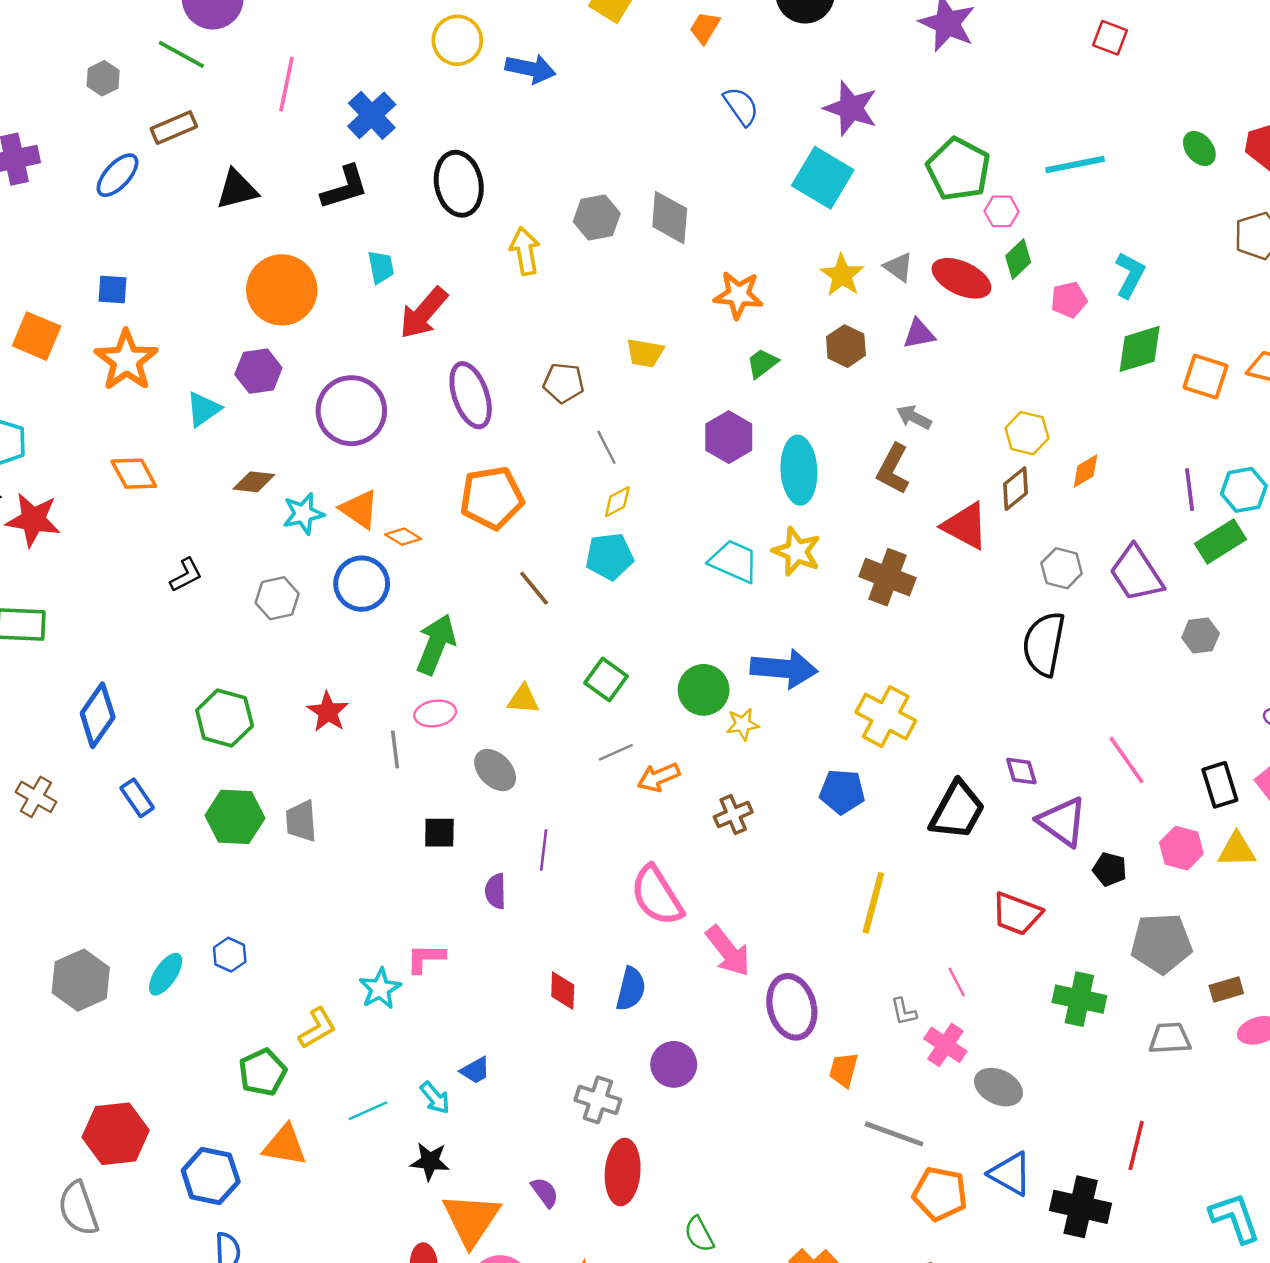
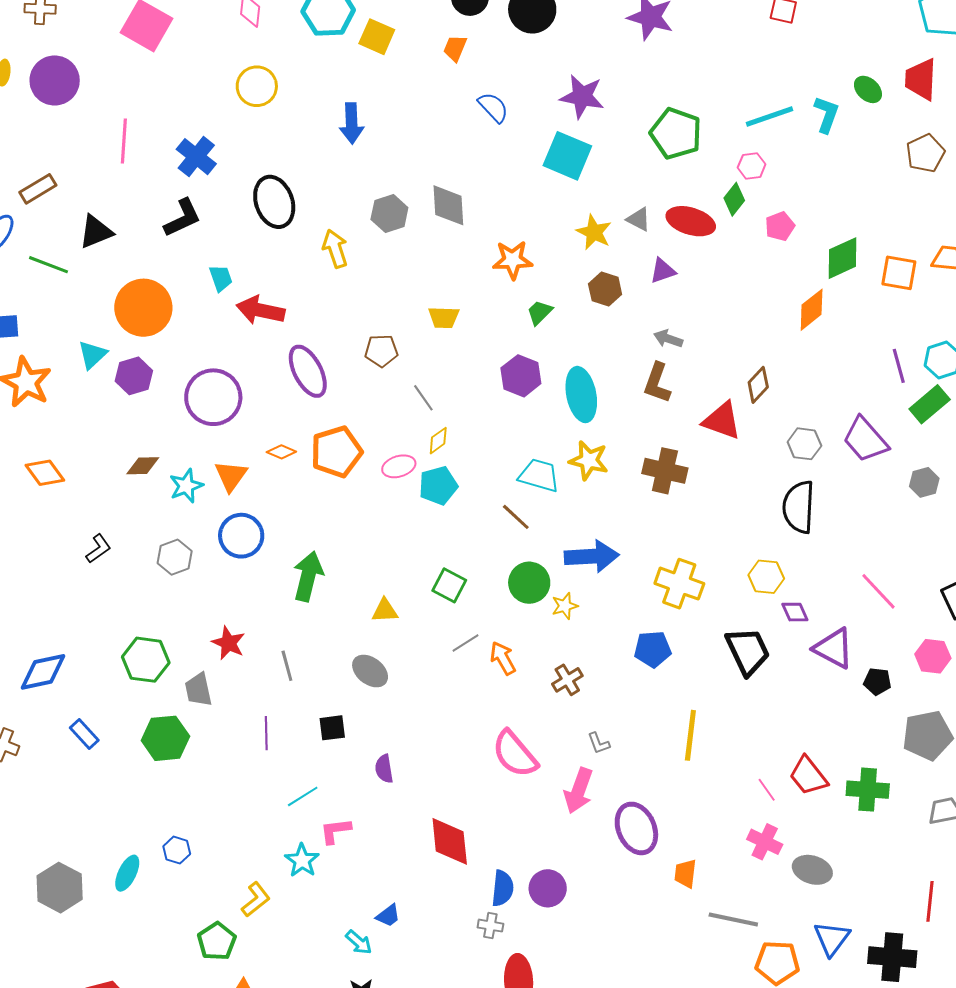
green line: (181, 54) -> (48, 265), moved
blue arrow: (531, 69) -> (352, 123), moved, turned 84
pink hexagon: (1002, 211) -> (752, 166), moved
cyan L-shape: (1130, 275) -> (826, 114), moved
red arrow: (424, 313) -> (260, 310), turned 69
cyan triangle: (203, 409) -> (92, 355), moved
yellow hexagon: (1027, 433) -> (766, 577), moved
orange diamond: (1086, 471) -> (812, 310), moved, size x1.4
orange triangle: (359, 509) -> (231, 476), turned 39
orange diamond: (403, 537) -> (281, 452), moved
brown line: (534, 588) -> (516, 517), moved
pink ellipse: (435, 713) -> (399, 466), moved
blue diamond: (98, 715) -> (43, 672), turned 51
orange arrow: (659, 777) -> (503, 658), turned 92
black trapezoid: (957, 810) -> (748, 651), turned -46
gray trapezoid: (301, 821) -> (198, 690), moved
purple line: (544, 850) -> (266, 733), moved
red trapezoid: (1017, 914) -> (808, 776), moved, turned 39
pink arrow: (728, 951) -> (579, 791), turned 66
blue semicircle: (631, 989) -> (503, 888), moved
red diamond: (563, 991) -> (450, 841), size x1.6
gray L-shape: (904, 1012) -> (599, 743), moved
gray cross: (598, 1100) -> (490, 926), size x0.7
cyan line: (368, 1111) -> (303, 796), moved
blue triangle: (1010, 1174) -> (832, 938), turned 45

